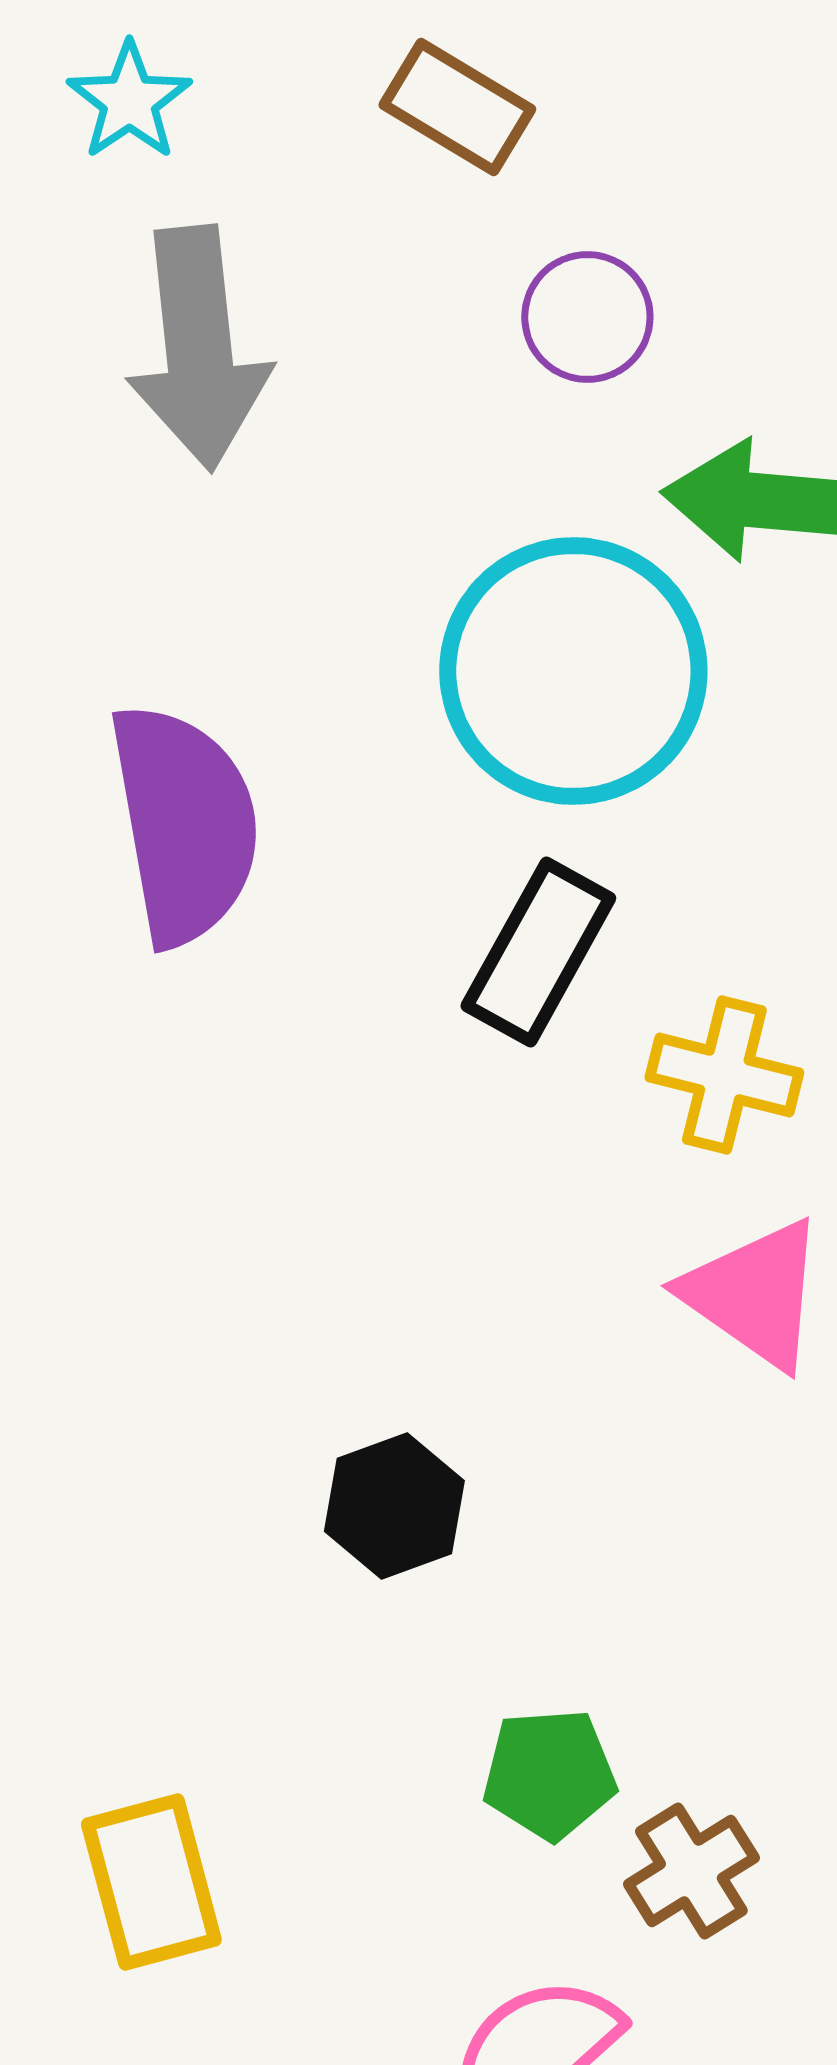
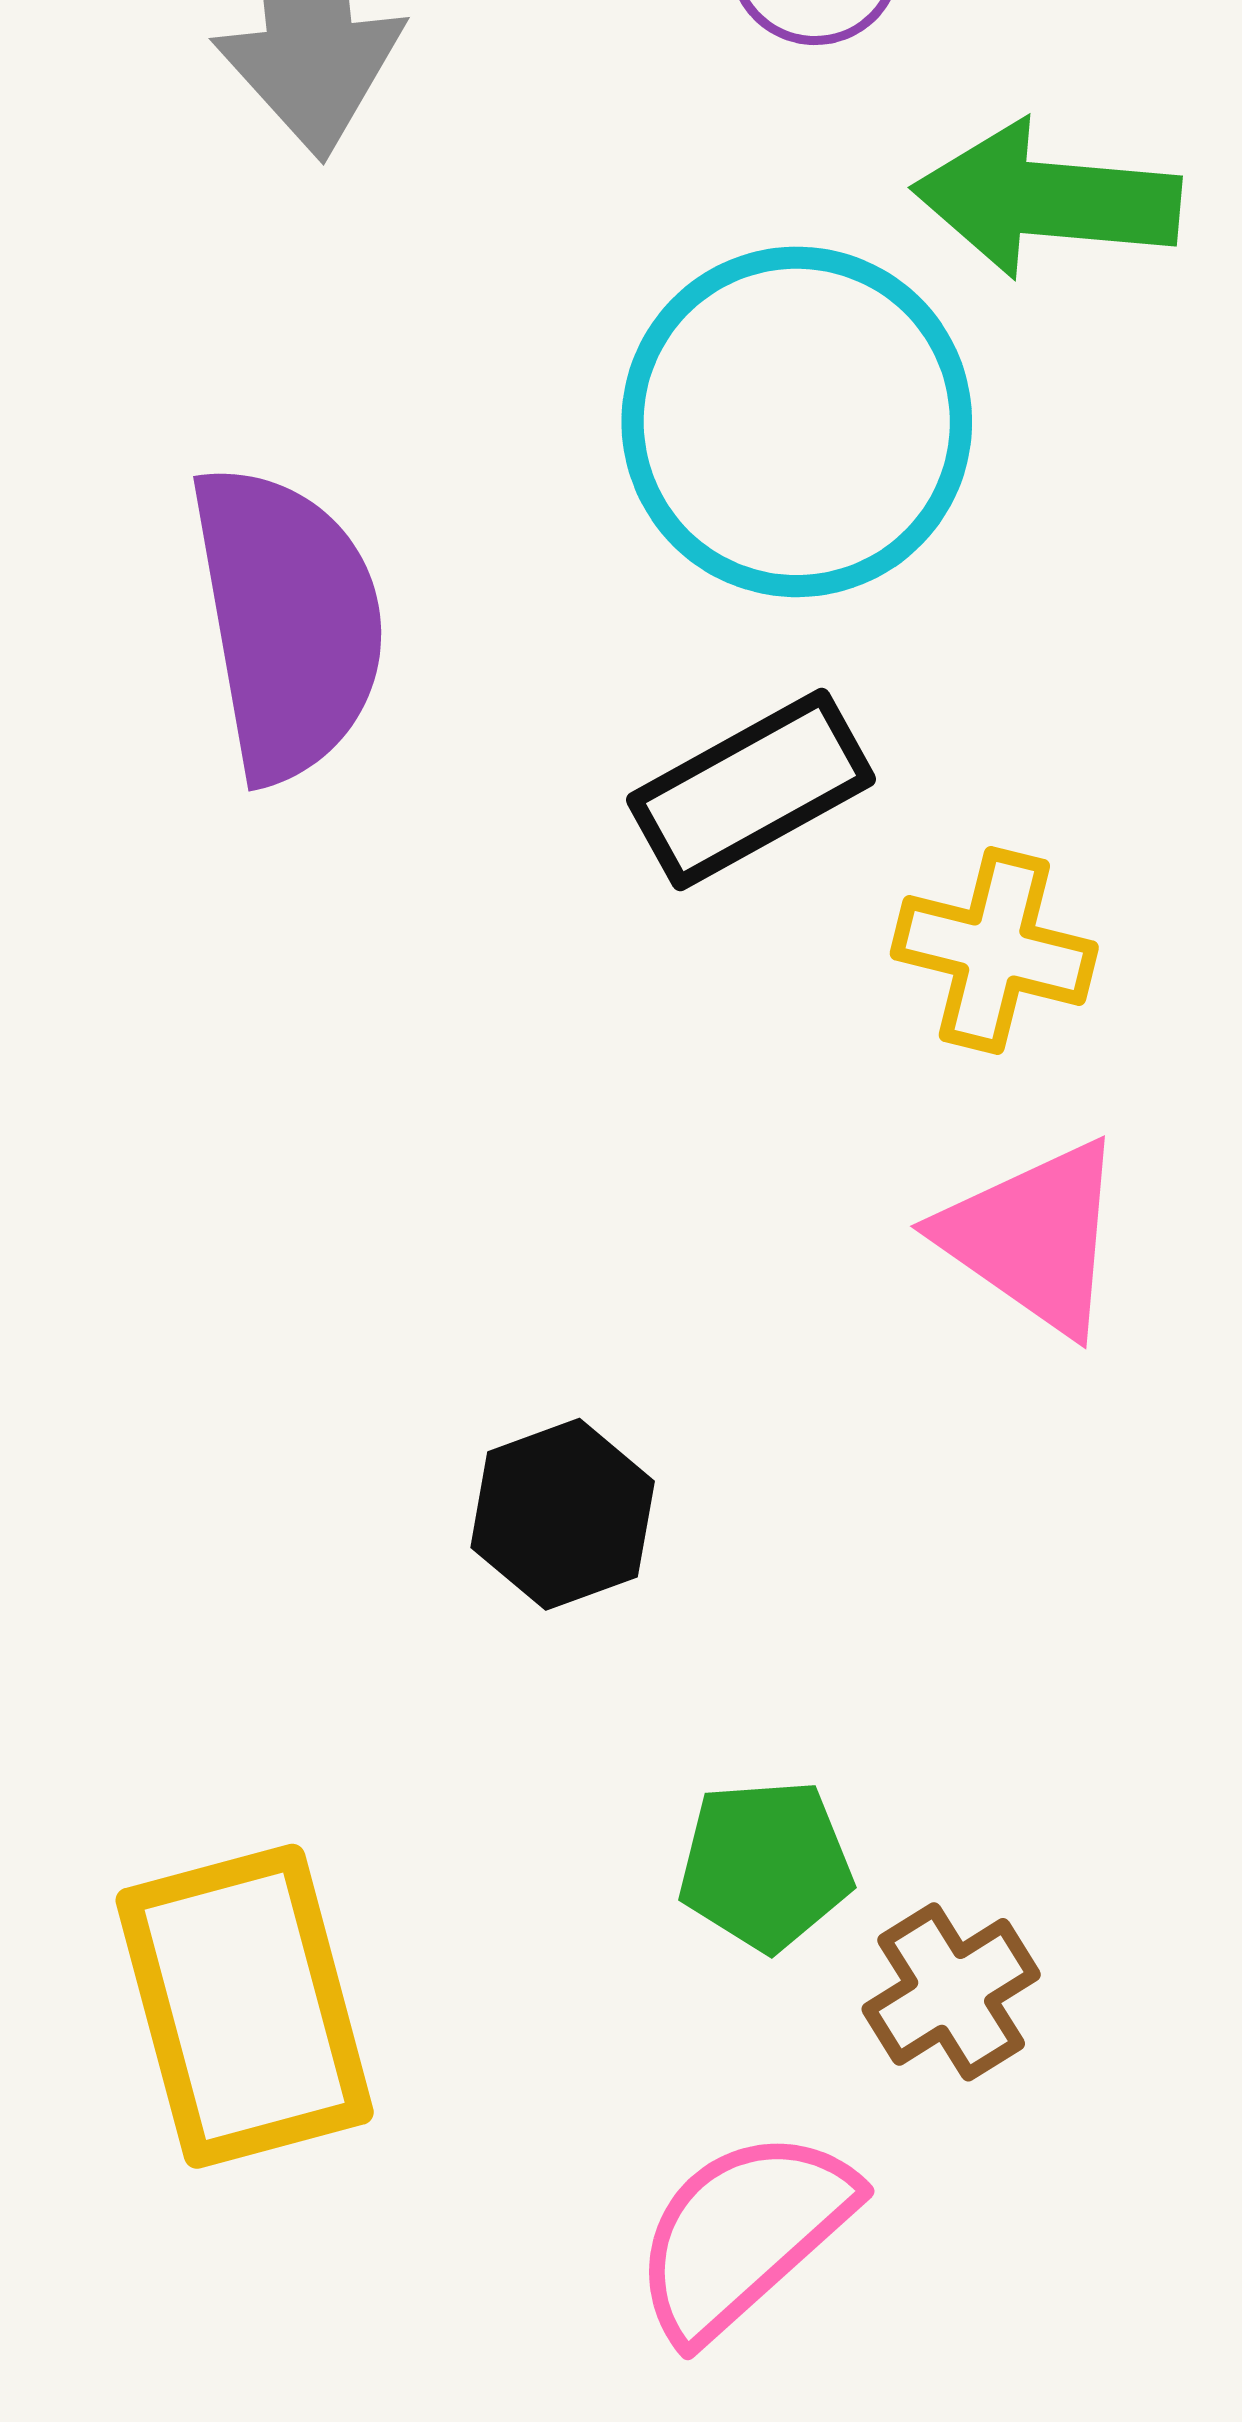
black rectangle: (538, 952) -> (751, 790), turned 32
yellow rectangle: (151, 1882) -> (245, 2006), size x1.4

